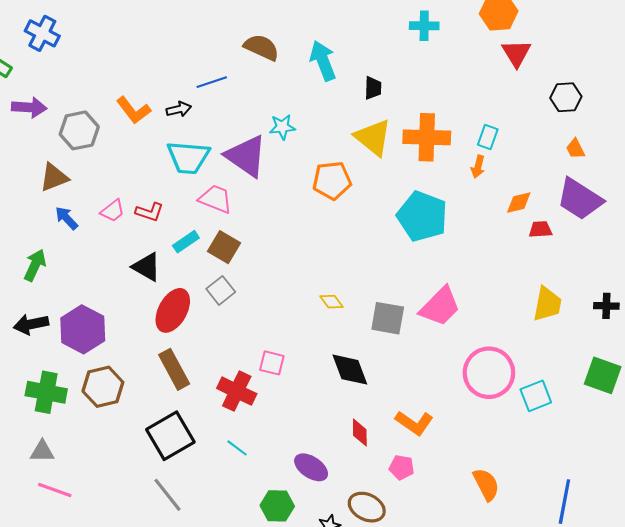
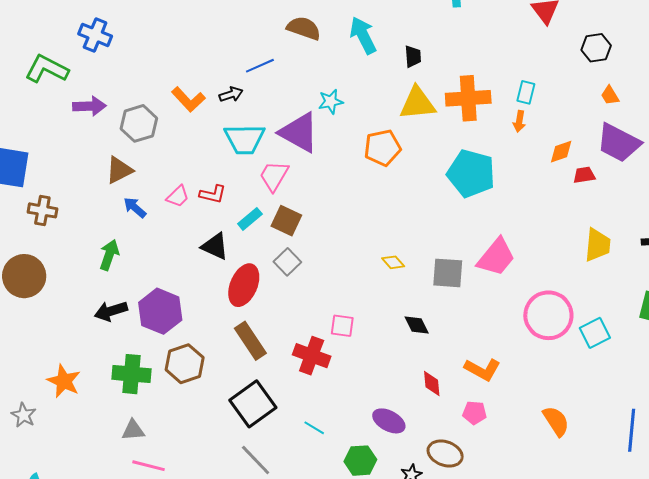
yellow triangle: (373, 137) -> (417, 103), turned -39
pink trapezoid: (216, 199) -> (274, 176), turned -76
black diamond: (350, 370) -> (417, 325), size x0.7
cyan line: (237, 448) -> (314, 428), moved

